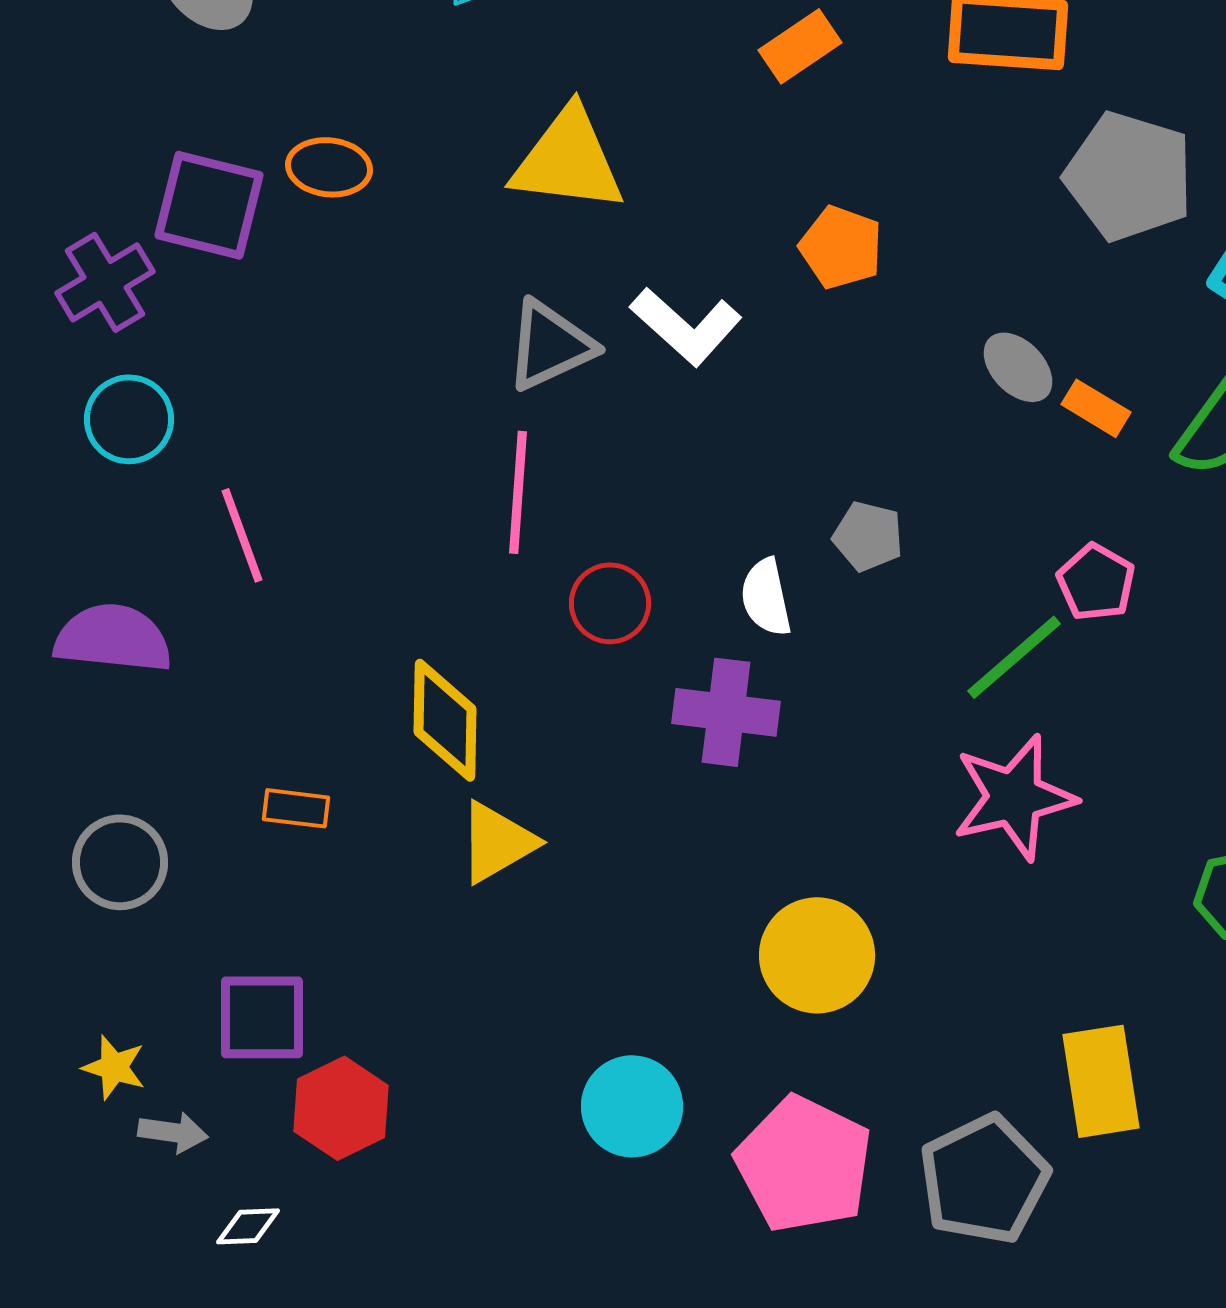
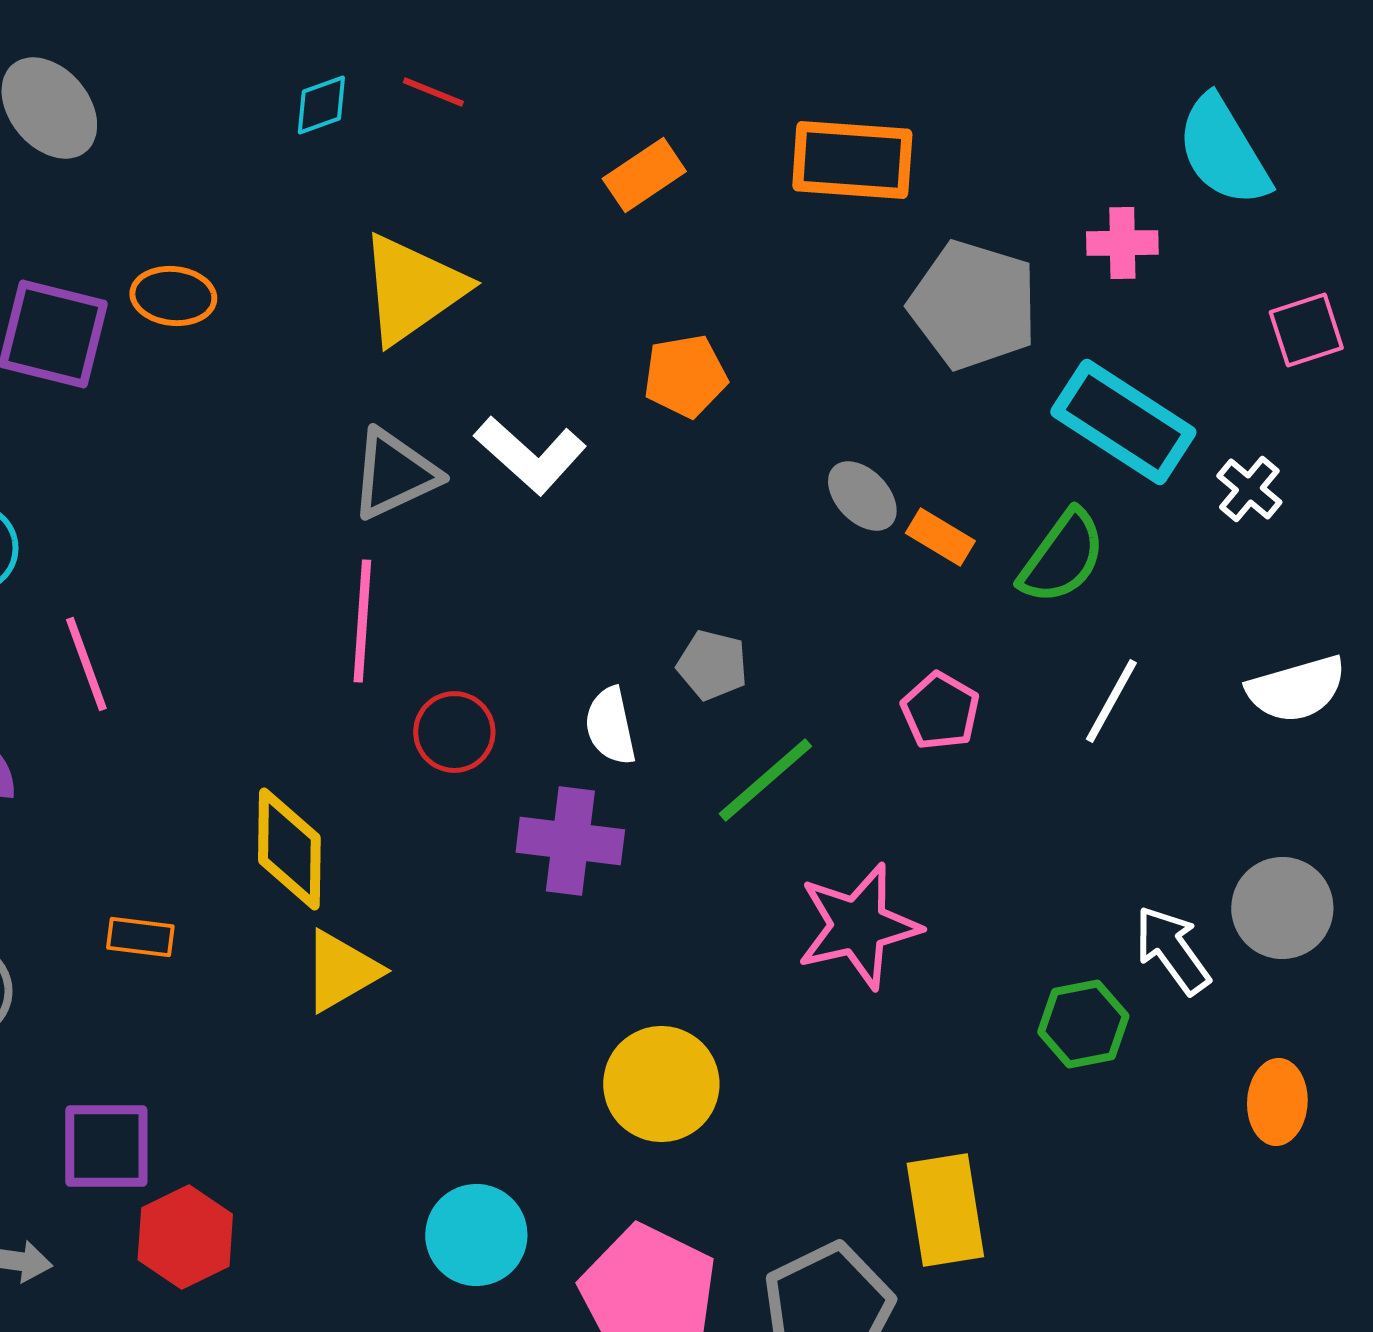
yellow triangle: (568, 160) -> (412, 289), turned -42
orange pentagon: (841, 247) -> (685, 376), turned -30
green line: (1014, 657) -> (765, 780), moved

